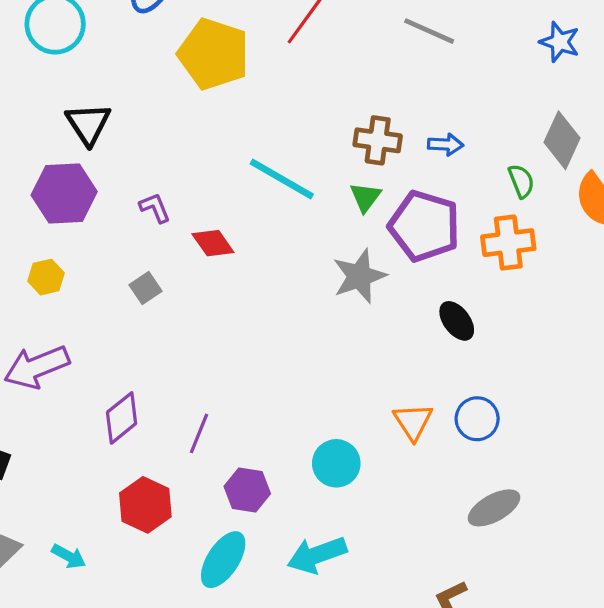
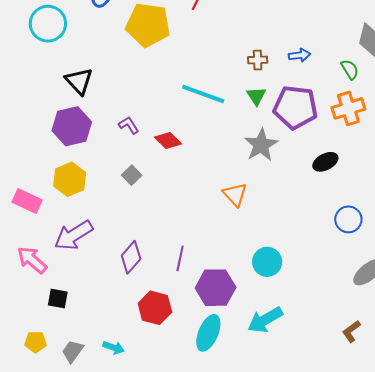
brown cross: (378, 140) -> (258, 60), size x0.7
yellow hexagon: (46, 277) -> (70, 179), size x1.5
black ellipse: (457, 321) -> (325, 162), turned -70
orange triangle: (413, 422) -> (235, 194), moved
purple hexagon: (247, 490) -> (216, 288), size x1.4

